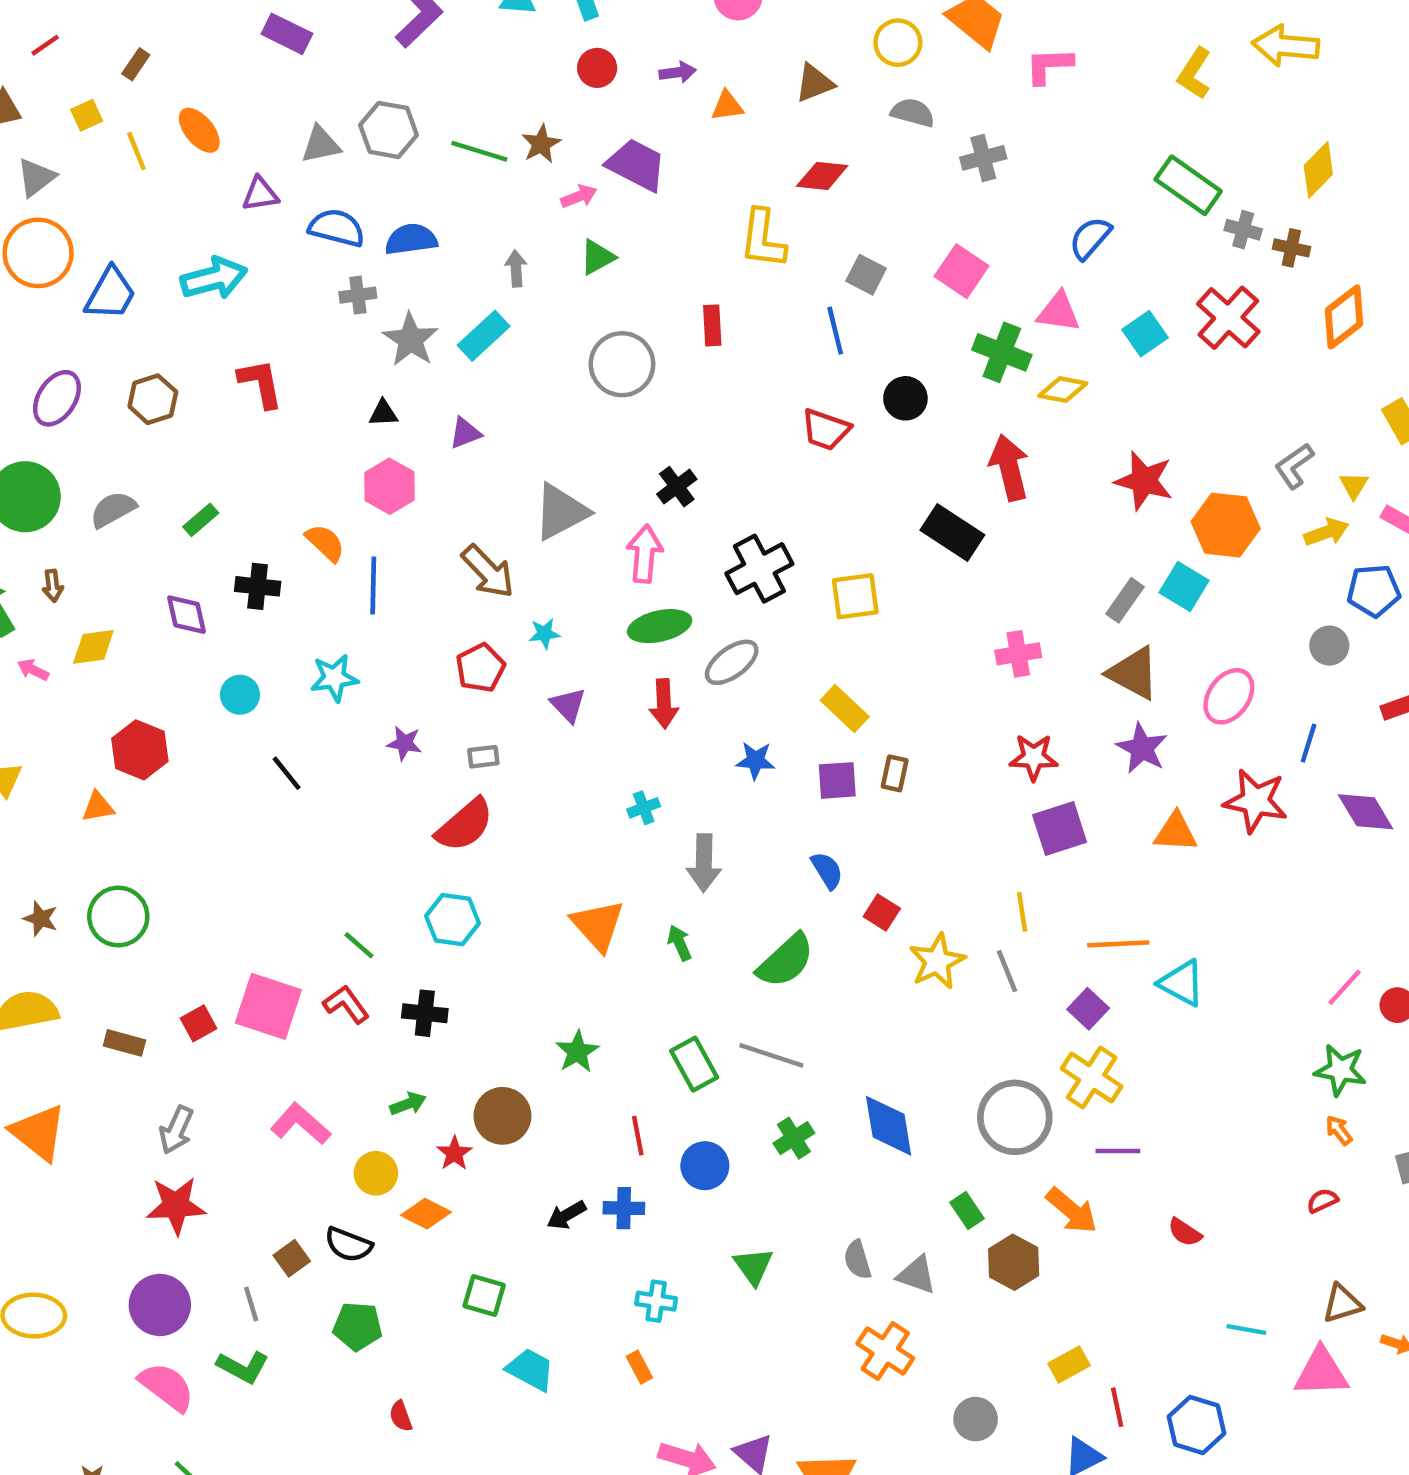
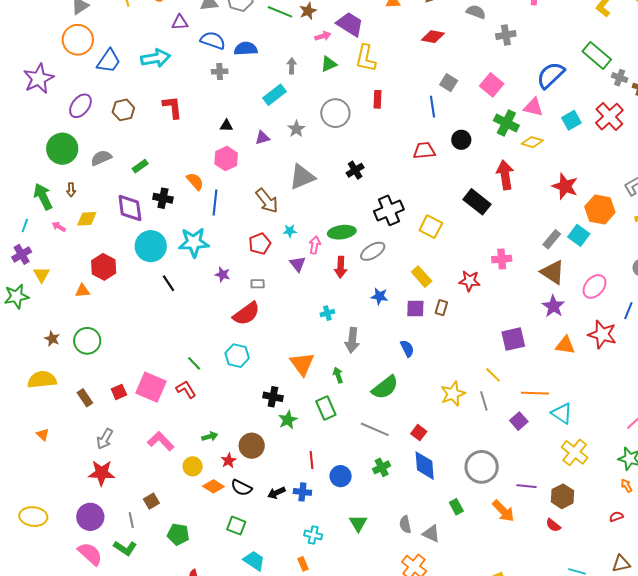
blue semicircle: (1090, 238) -> (551, 75), size x1.4
yellow L-shape: (763, 239) -> (366, 58), moved
gray star: (411, 340) -> (296, 129), moved, size x0.7
red trapezoid: (826, 430) -> (424, 151), turned 150
pink arrow: (645, 554) -> (315, 245), moved, size x0.7
yellow square: (855, 596) -> (431, 227), turned 30
purple diamond: (186, 615) -> (130, 208), size x1.4
cyan star: (334, 678) -> (194, 242), size x1.4
cyan circle: (240, 695) -> (151, 246), size x1.8
red star: (1034, 757) -> (470, 281), moved
yellow line: (1022, 912) -> (493, 375), turned -42
red square: (882, 913) -> (419, 433), moved
black cross: (425, 1013) -> (273, 397), moved
brown rectangle: (124, 1043) -> (85, 398), turned 36
green rectangle: (694, 1064) -> (326, 408), moved
yellow cross: (1092, 1078) -> (575, 452), moved
orange triangle: (38, 1133) -> (43, 435), size x0.5
black semicircle: (348, 1245) -> (241, 488), moved
brown hexagon: (1014, 1262) -> (562, 496), moved

